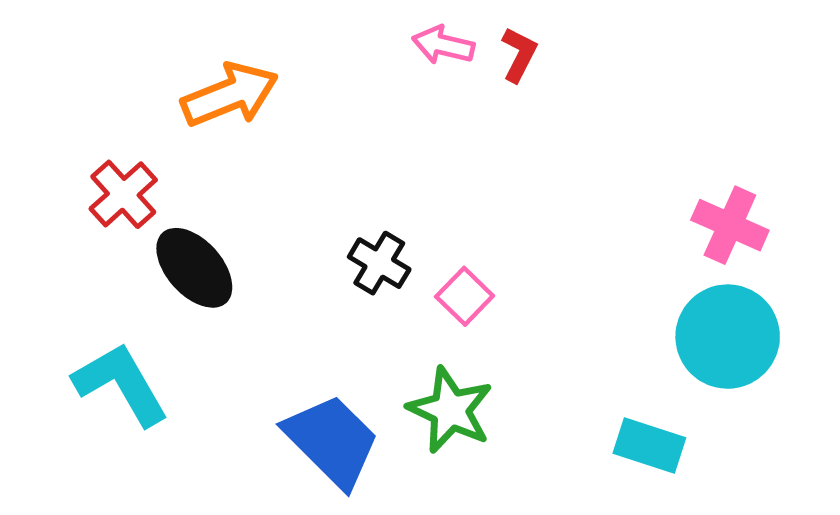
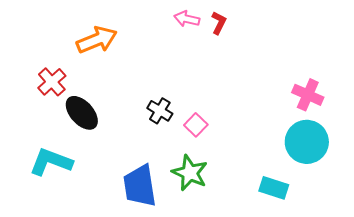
cyan L-shape: (121, 384) -> (51, 162), turned -39
blue trapezoid: (332, 441) -> (140, 186), turned -144

